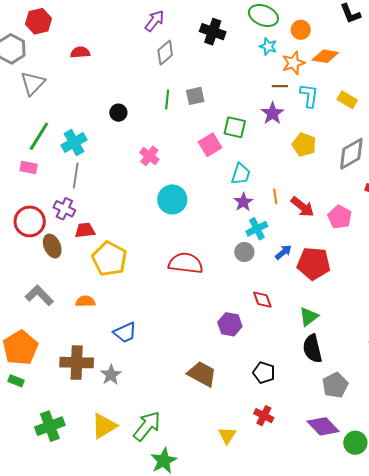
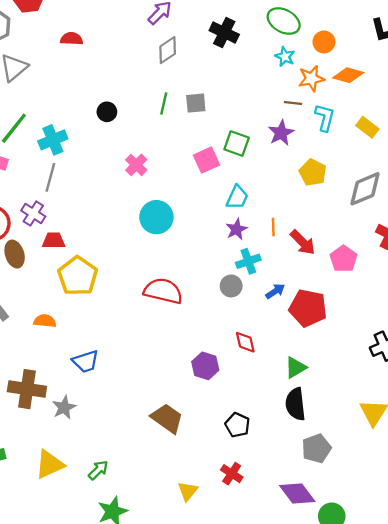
green arrow: (147, 426) -> (98, 470), size x0.6

